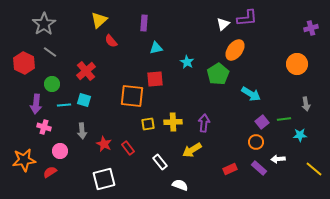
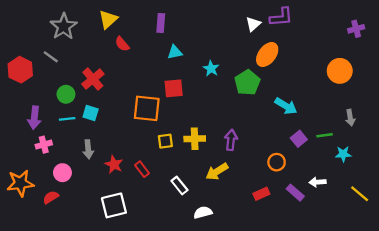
gray star: (44, 24) -> (64, 26), moved
green circle: (52, 84) -> (66, 94), moved
pink cross: (44, 127) -> (44, 145), turned -32
orange circle: (256, 142) -> (277, 162), moved
white semicircle: (180, 185) -> (203, 212), turned -35

